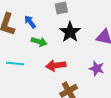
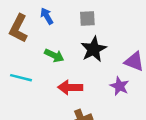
blue arrow: (30, 22) -> (47, 16), moved
purple star: (97, 68) -> (119, 86), moved

